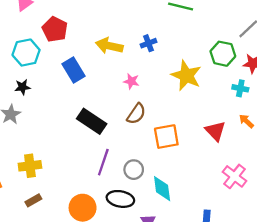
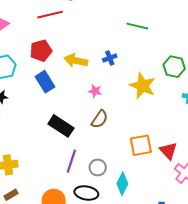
red pentagon: (55, 29) -> (41, 51), moved, turned 30
red triangle: (215, 131) -> (168, 151), moved
orange square: (166, 137) -> (141, 145), moved
cyan diamond: (162, 189) -> (122, 184), turned 35

